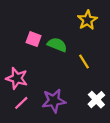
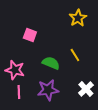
green semicircle: (57, 45) -> (51, 63), moved
pink line: (21, 103) -> (19, 92), turned -48

